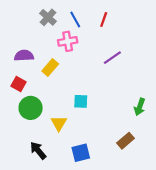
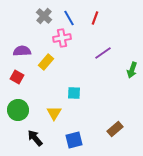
green arrow: (140, 107) -> (132, 70), moved
green circle: (31, 108) -> (18, 110), moved

